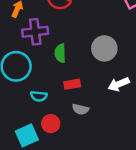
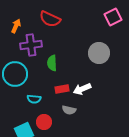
gray circle: (104, 48) -> (99, 53), moved
white arrow: (119, 84) -> (82, 89), moved

